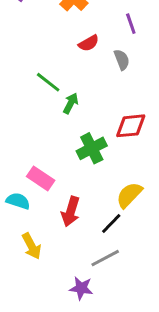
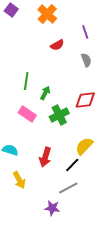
gray semicircle: (122, 60) -> (86, 60), moved
green line: (48, 82) -> (26, 81), moved, turned 60
green arrow: (71, 103) -> (45, 93), moved
pink rectangle: (41, 178) -> (27, 114), moved

